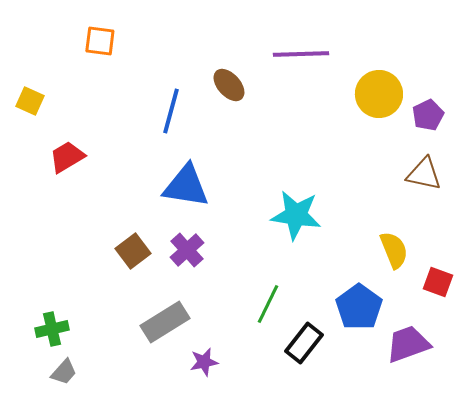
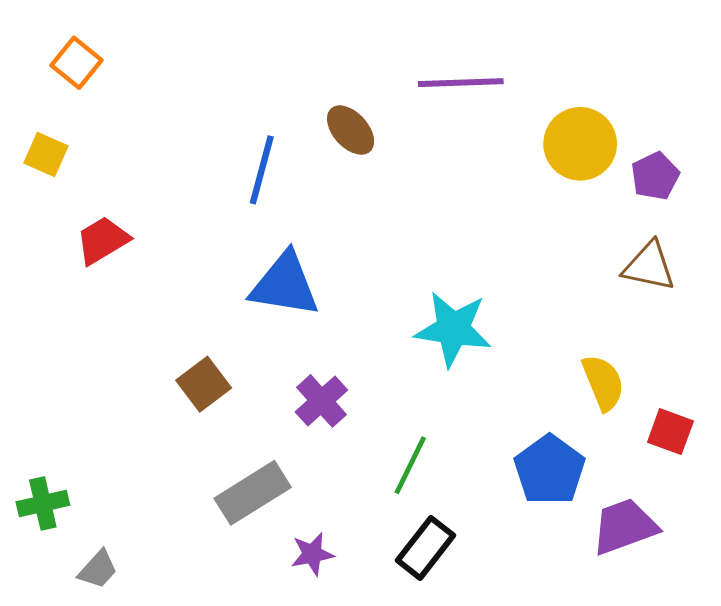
orange square: (100, 41) -> (77, 63), moved, turned 32
purple cross: (187, 250) -> (321, 401), moved
green cross: (52, 329) -> (43, 504), moved
black rectangle: (304, 343) -> (426, 548), moved

